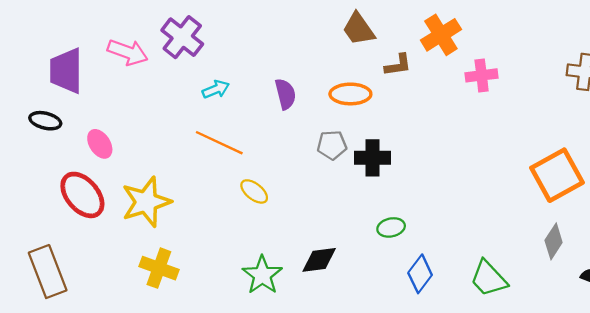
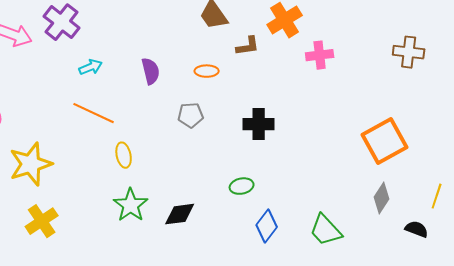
orange ellipse: (350, 94) -> (207, 71), size x0.7
black cross: (372, 158) -> (259, 124), moved
yellow ellipse: (254, 191) -> (124, 155), turned 40
yellow cross: (159, 268) -> (42, 221), turned 36
green star: (262, 275) -> (131, 205), moved

